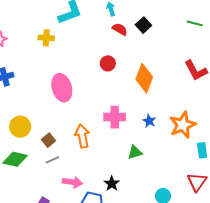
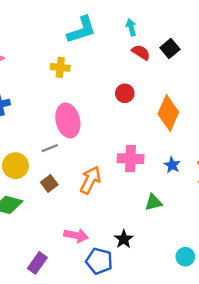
yellow cross: (46, 38) -> (60, 67), moved
orange arrow: (82, 136) -> (90, 180), turned 35
gray line: (52, 160) -> (50, 148), moved

